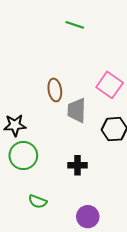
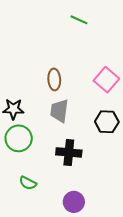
gray trapezoid: (77, 110) -> (59, 111), moved
black cross: (78, 165) -> (69, 152), size x1.4

